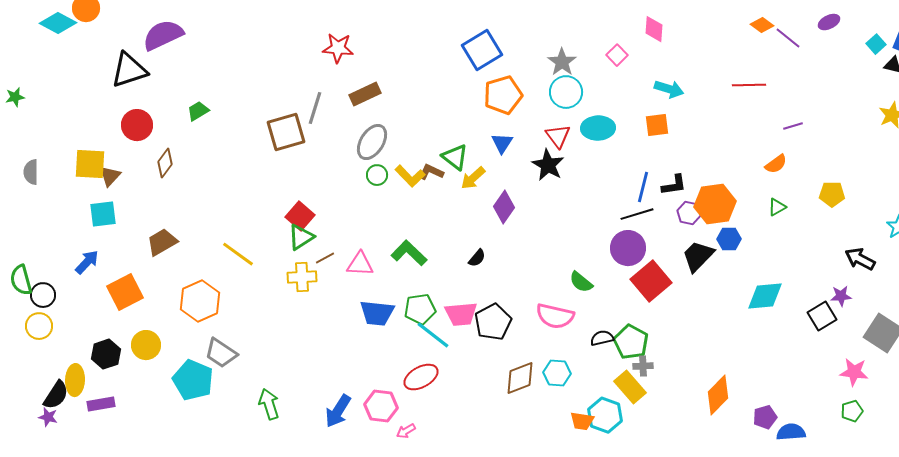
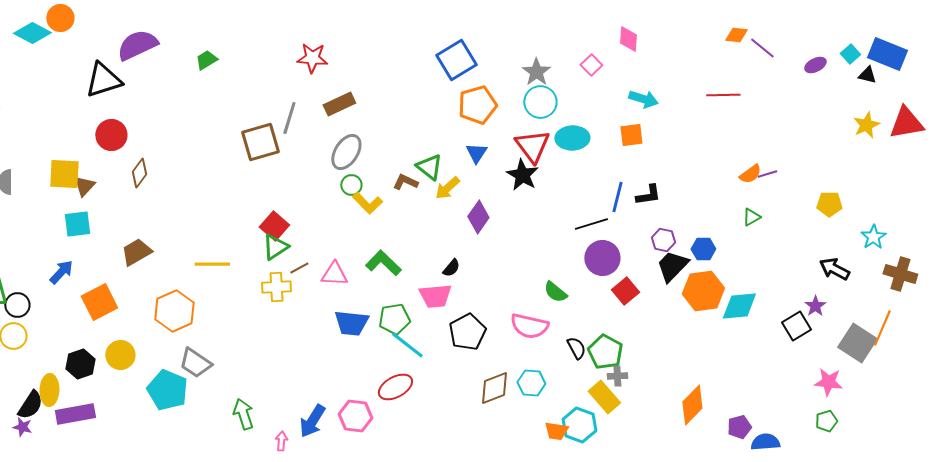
purple ellipse: (829, 22) -> (815, 65), moved
orange diamond: (762, 25) -> (736, 35), turned -30
green trapezoid: (198, 111) -> (206, 60), moved
purple line: (793, 126) -> (767, 174), moved
red triangle: (558, 136) -> (532, 146), size x1.4
yellow L-shape: (410, 176) -> (367, 203), moved
yellow pentagon: (832, 194) -> (829, 204), moved
orange hexagon: (715, 204) -> (703, 291), moved
purple hexagon: (689, 213) -> (663, 240), moved
black line: (637, 214) -> (591, 224), moved
yellow line: (238, 254) -> (212, 264), turned -36
red square: (651, 281) -> (625, 291), size x0.7
purple star: (841, 296) -> (815, 306), turned -30
pink trapezoid: (461, 314) -> (435, 296), moved
black semicircle: (602, 338) -> (576, 348), turned 75
purple rectangle: (101, 404) -> (75, 414), size x1.4
pink arrow: (406, 431) -> (281, 441), moved, turned 126

